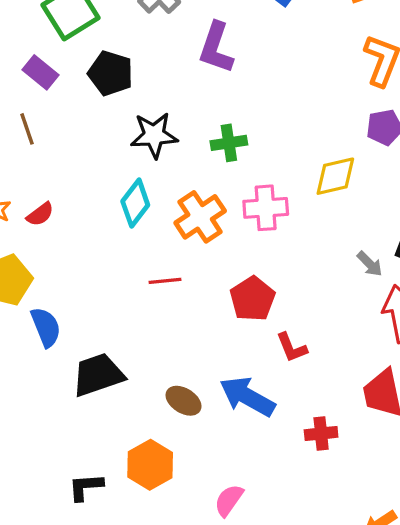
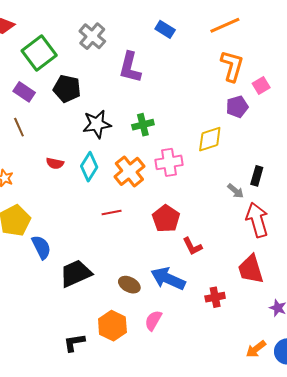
red semicircle: (40, 214) -> (55, 163), moved, turned 54
pink semicircle: (229, 500) -> (153, 320), moved

